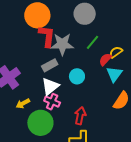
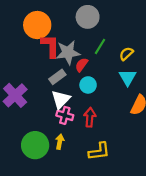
red semicircle: (105, 59) -> (82, 65), moved
yellow arrow: (23, 103) -> (60, 142), moved, turned 136
red arrow: (80, 116) -> (90, 117), moved
green circle: (40, 123) -> (35, 145), moved

